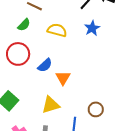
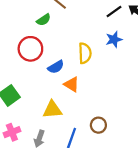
yellow semicircle: (57, 30) -> (85, 53), moved, turned 60
orange triangle: (63, 78) -> (72, 84), turned -42

